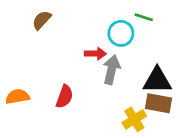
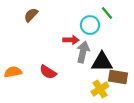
green line: (144, 17) -> (107, 13), turned 32
black triangle: (157, 80) -> (102, 62), moved
red semicircle: (64, 97) -> (48, 72), turned 102

